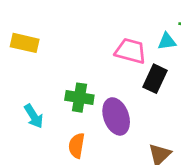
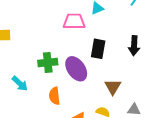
black rectangle: (155, 79) -> (98, 49), moved

